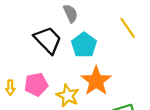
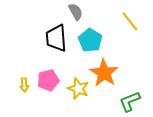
black trapezoid: (48, 40) -> (56, 38), turned -136

